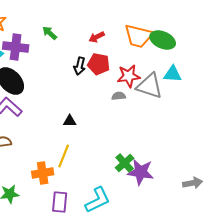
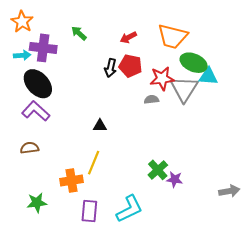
green ellipse: (163, 40) -> (194, 63), moved
gray triangle: (150, 86) -> (184, 89), turned 44
purple star: (141, 172) -> (175, 179), size x0.6

